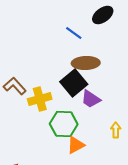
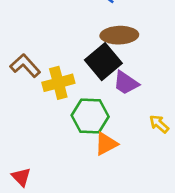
yellow arrow: (116, 130) -> (159, 124), turned -49

